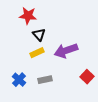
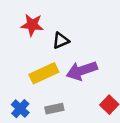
black triangle: (39, 35) -> (61, 41), moved, turned 48
yellow rectangle: (37, 53) -> (44, 73), size x1.5

